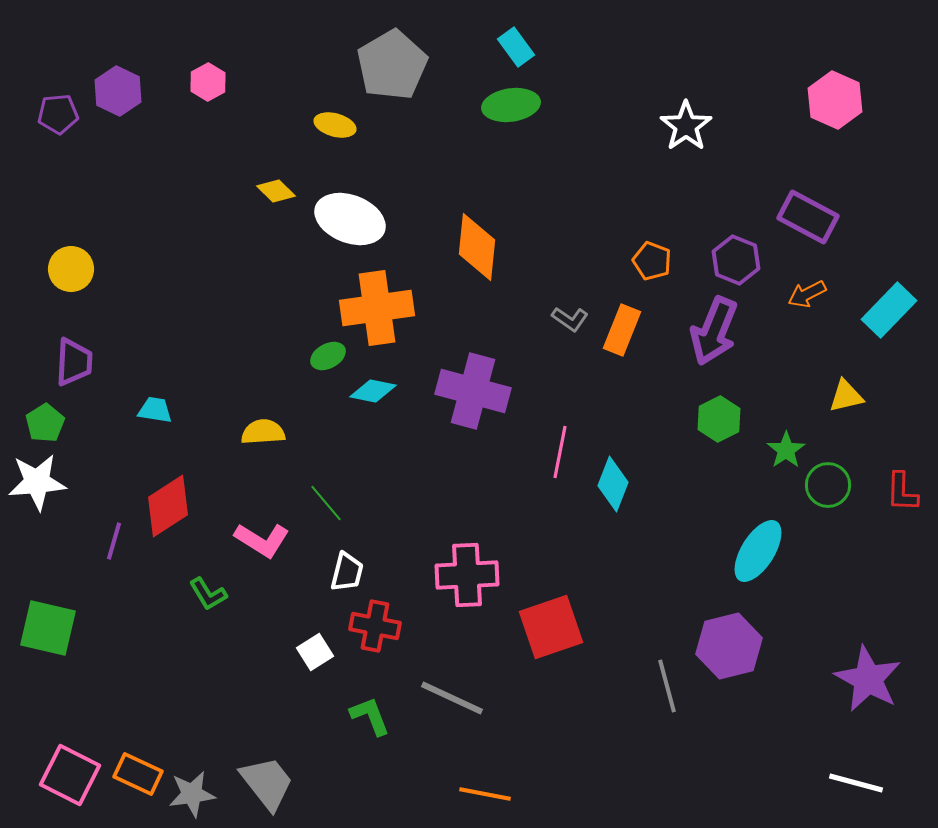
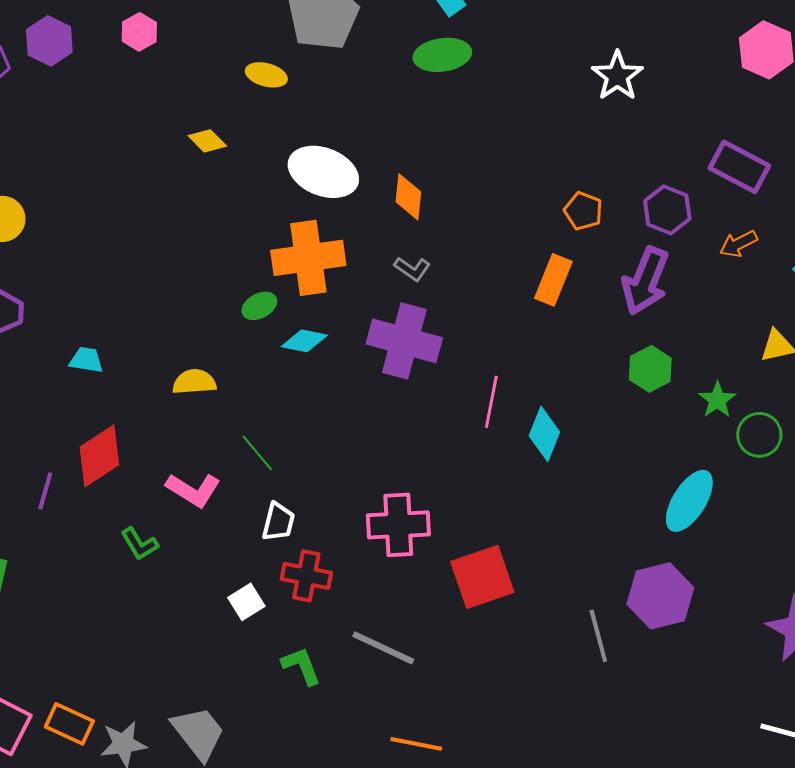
white ellipse: (350, 219) -> (323, 172), moved
orange diamond: (477, 247) -> (408, 197), size x0.7
gray L-shape: (570, 319) -> (412, 269), moved

